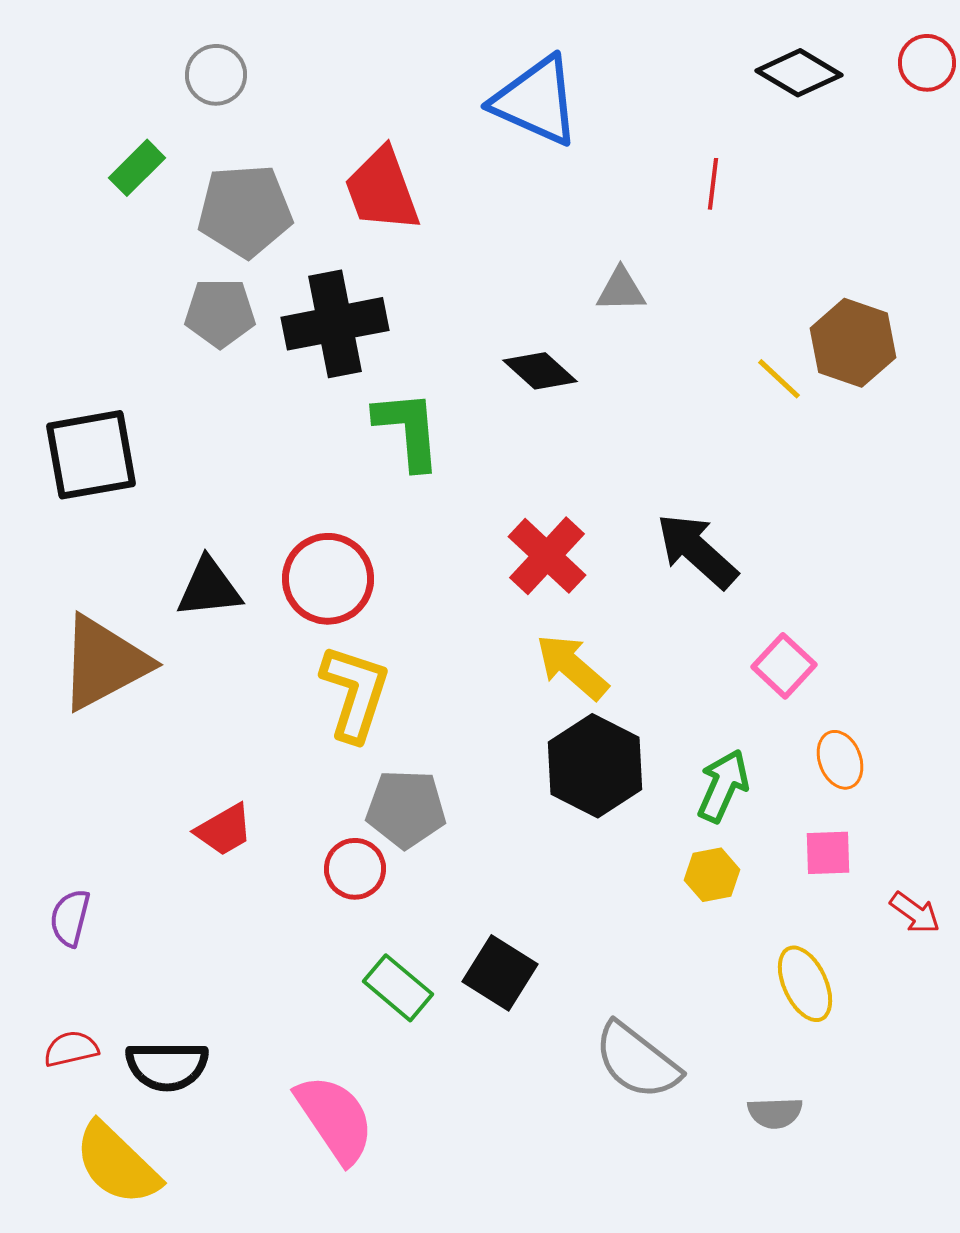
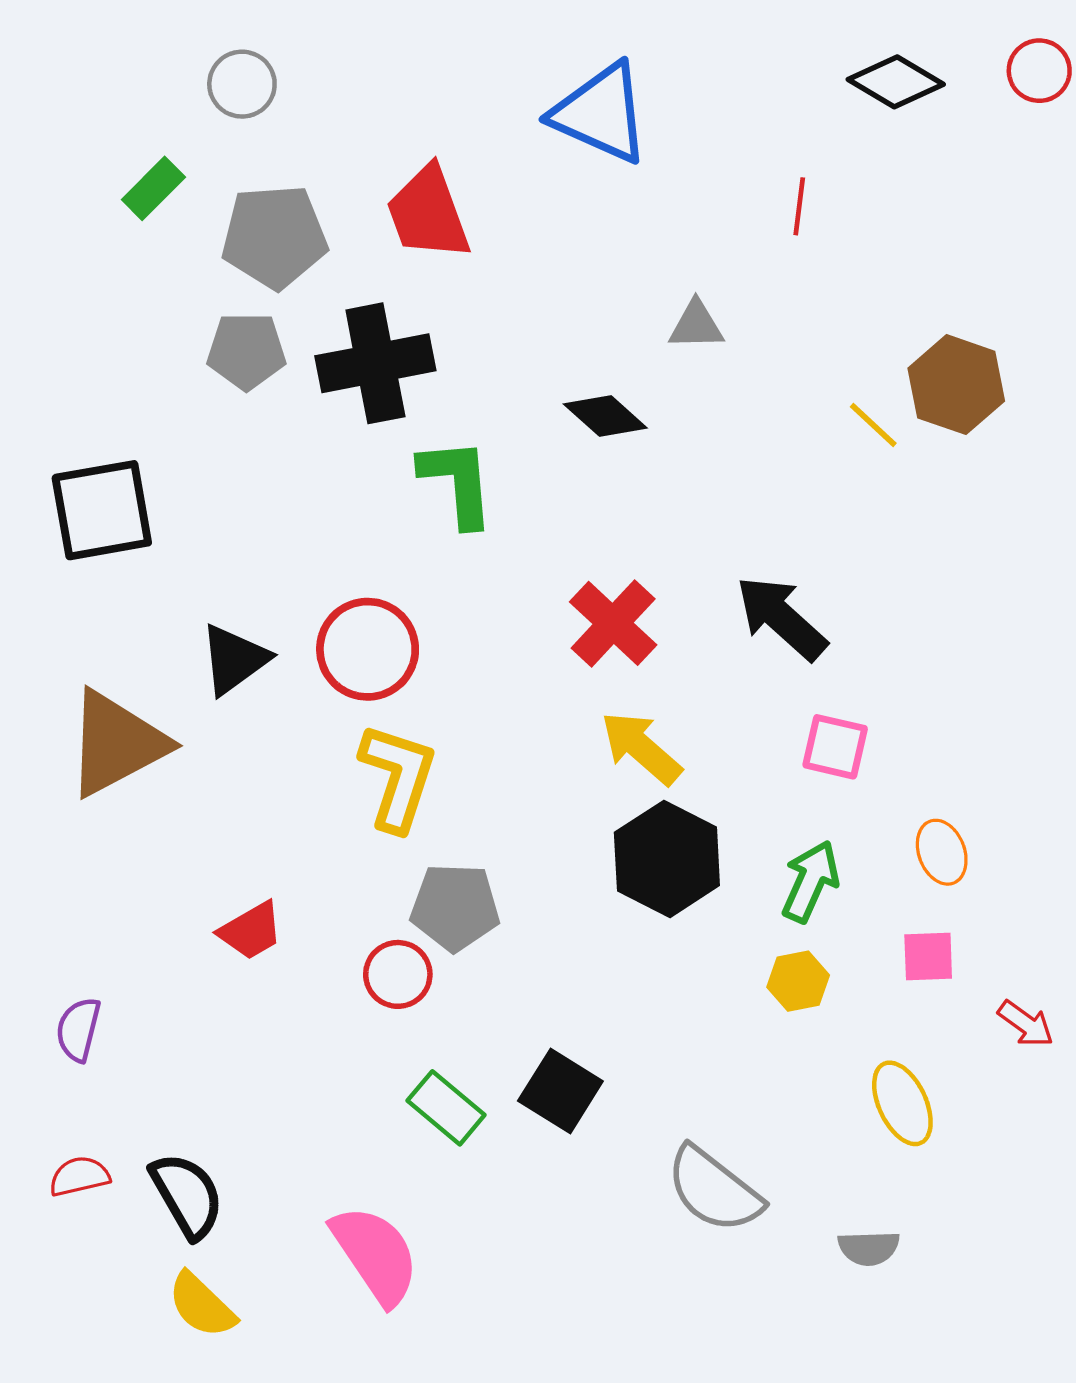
black triangle: (209, 588) -> (234, 659), turned -30
pink square: (784, 666) -> (835, 747), moved, turned -30
black semicircle: (167, 1066) -> (187, 1195), turned -120
yellow semicircle: (117, 1164) -> (202, 1305), moved, size x0.7

